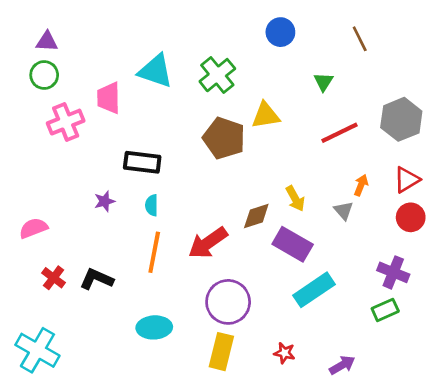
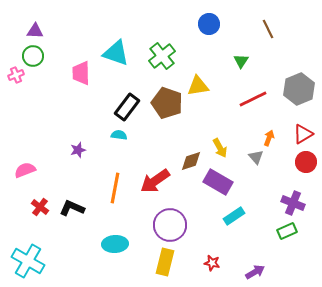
pink cross: (66, 122) -> (16, 75), moved, size x0.6
black rectangle: (142, 162) -> (127, 107), moved, turned -60
cyan semicircle: (152, 205) -> (119, 135), moved, turned 98
cyan rectangle: (314, 290) -> (234, 216), size x0.7

